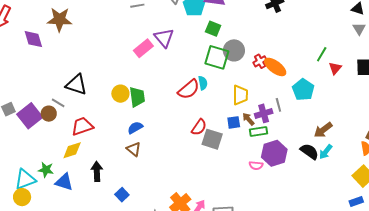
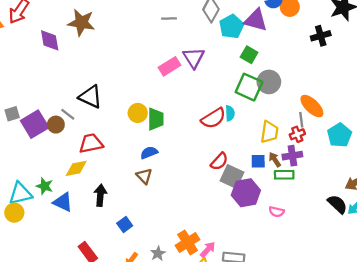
red cross: (260, 61) -> (297, 134), moved
gray line: (278, 105) -> (301, 120), moved
purple hexagon: (274, 153) -> (246, 193), moved

